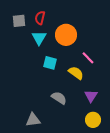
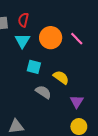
pink line: (88, 58) -> (77, 39), moved
gray semicircle: (59, 98) -> (43, 92), moved

